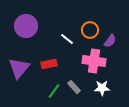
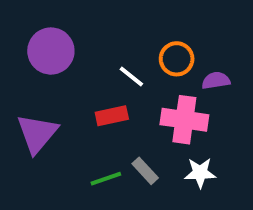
purple semicircle: (110, 41) -> (216, 80), turned -136
red rectangle: (49, 64) -> (112, 116), moved
green line: (54, 91) -> (106, 179), turned 35

